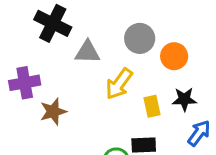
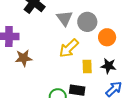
gray triangle: (87, 52) -> (65, 18), moved, turned 42

